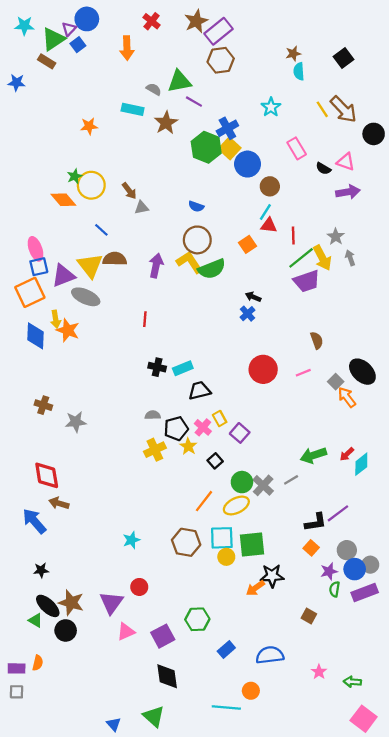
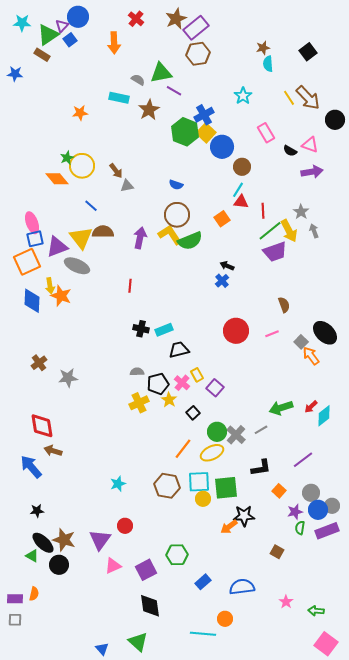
brown cross: (43, 405) -> (39, 363), turned 35
black L-shape: (316, 522) -> (261, 468), moved

